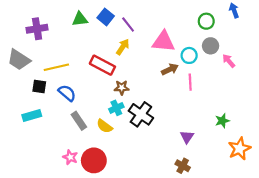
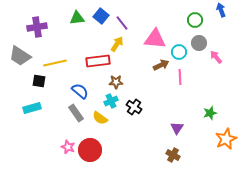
red rectangle: (102, 65) -> (98, 61), turned -35
blue semicircle: (67, 93) -> (80, 91), moved
black cross: (141, 114) -> (134, 107), size x0.7

